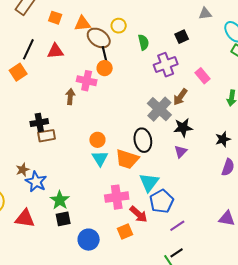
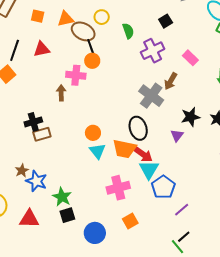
black star: (183, 128) -> (191, 117), moved
red arrow: (139, 214) -> (143, 154), moved

